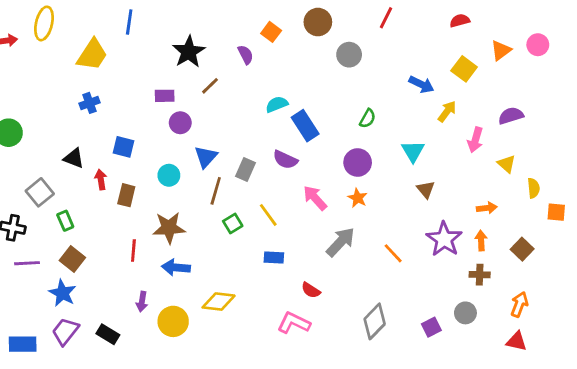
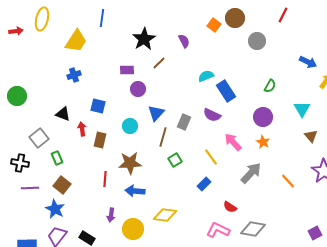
orange square: (271, 32) -> (214, 25), moved
yellow line: (268, 215) -> (211, 157), moved
blue rectangle: (274, 258) -> (204, 184), turned -48
gray diamond: (375, 321) -> (253, 229), moved, turned 55

